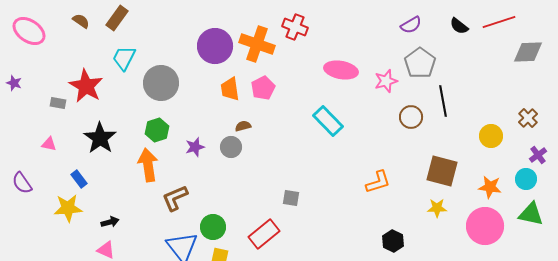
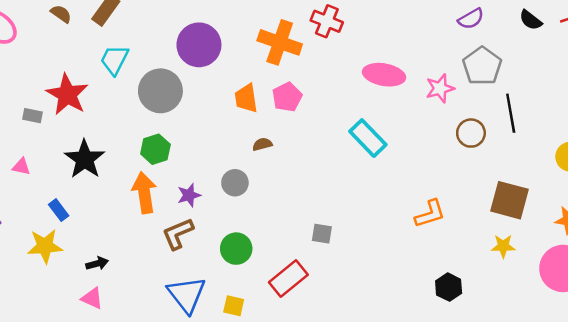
purple circle: (215, 46) -> (199, 45), moved
purple star: (195, 147) -> (189, 195), moved
gray circle: (231, 147) -> (235, 183), moved
green circle: (213, 227) -> (236, 249), moved

